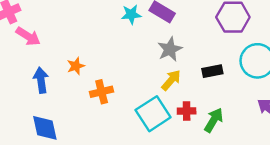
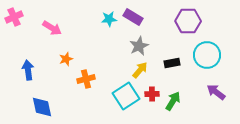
pink arrow: (28, 36) -> (52, 28), moved
blue arrow: (41, 80) -> (28, 70), moved

